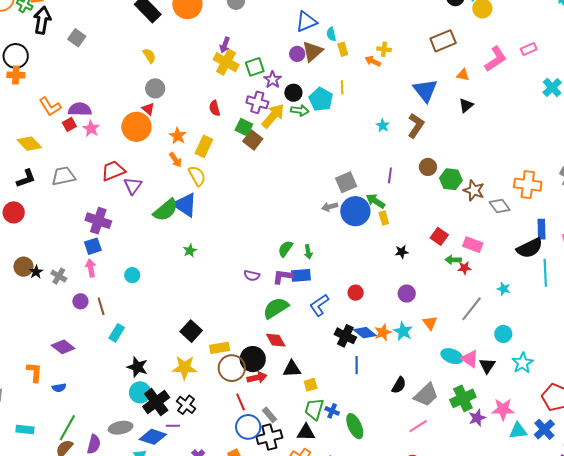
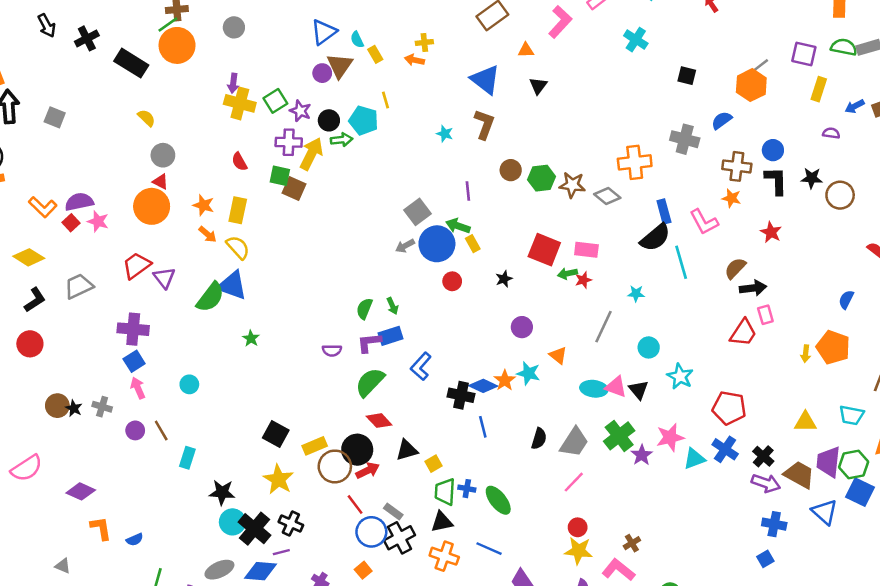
red square: (439, 236) -> (544, 250), size x1.5
red circle: (356, 293) -> (452, 281), moved
purple diamond: (63, 347) -> (81, 491), moved
yellow star: (185, 368) -> (278, 479), turned -30

